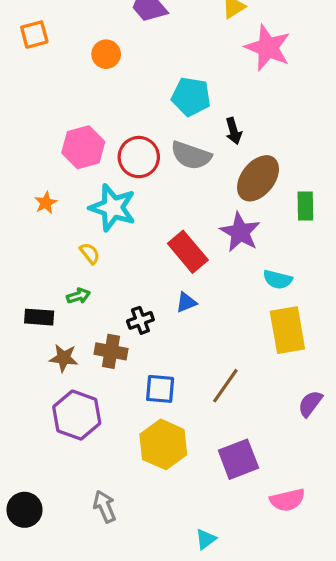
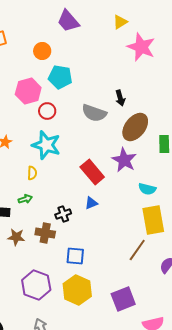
cyan pentagon: (191, 97) -> (60, 77), moved
pink hexagon: (83, 147) -> (28, 91), moved
red circle: (139, 157) -> (47, 111), moved, size x0.7
yellow semicircle: (90, 253) -> (32, 173), turned 40
brown line: (225, 386) -> (137, 250), moved
purple hexagon: (77, 415) -> (36, 285), moved

